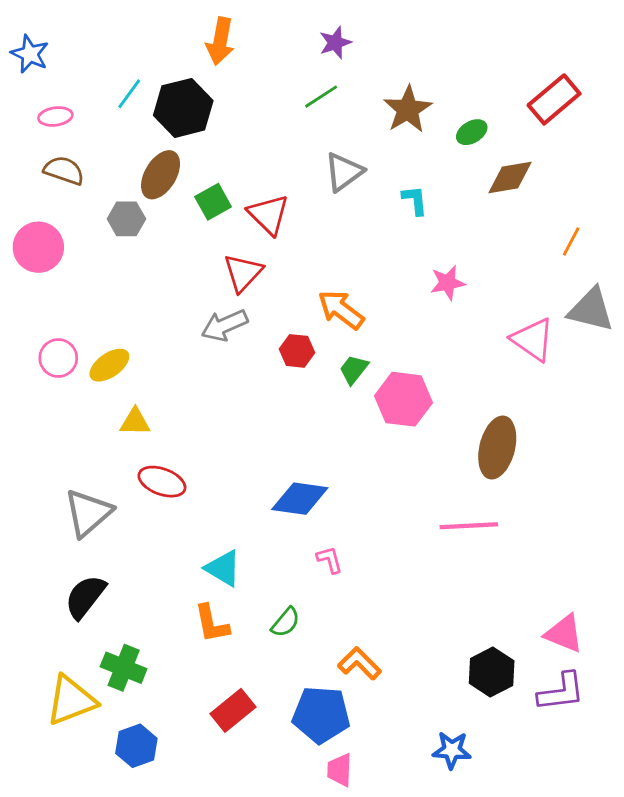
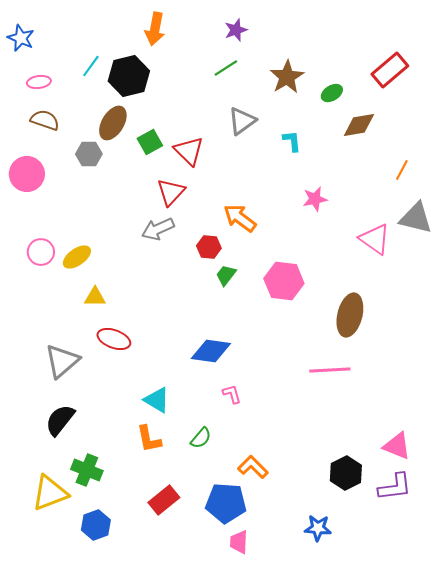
green trapezoid: (354, 369) -> (226, 275), moved

